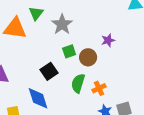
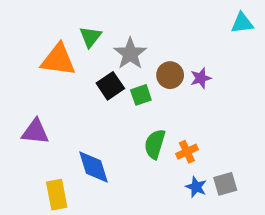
brown circle: (88, 57) -> (170, 75), moved
black square: (49, 71) -> (110, 86), moved

